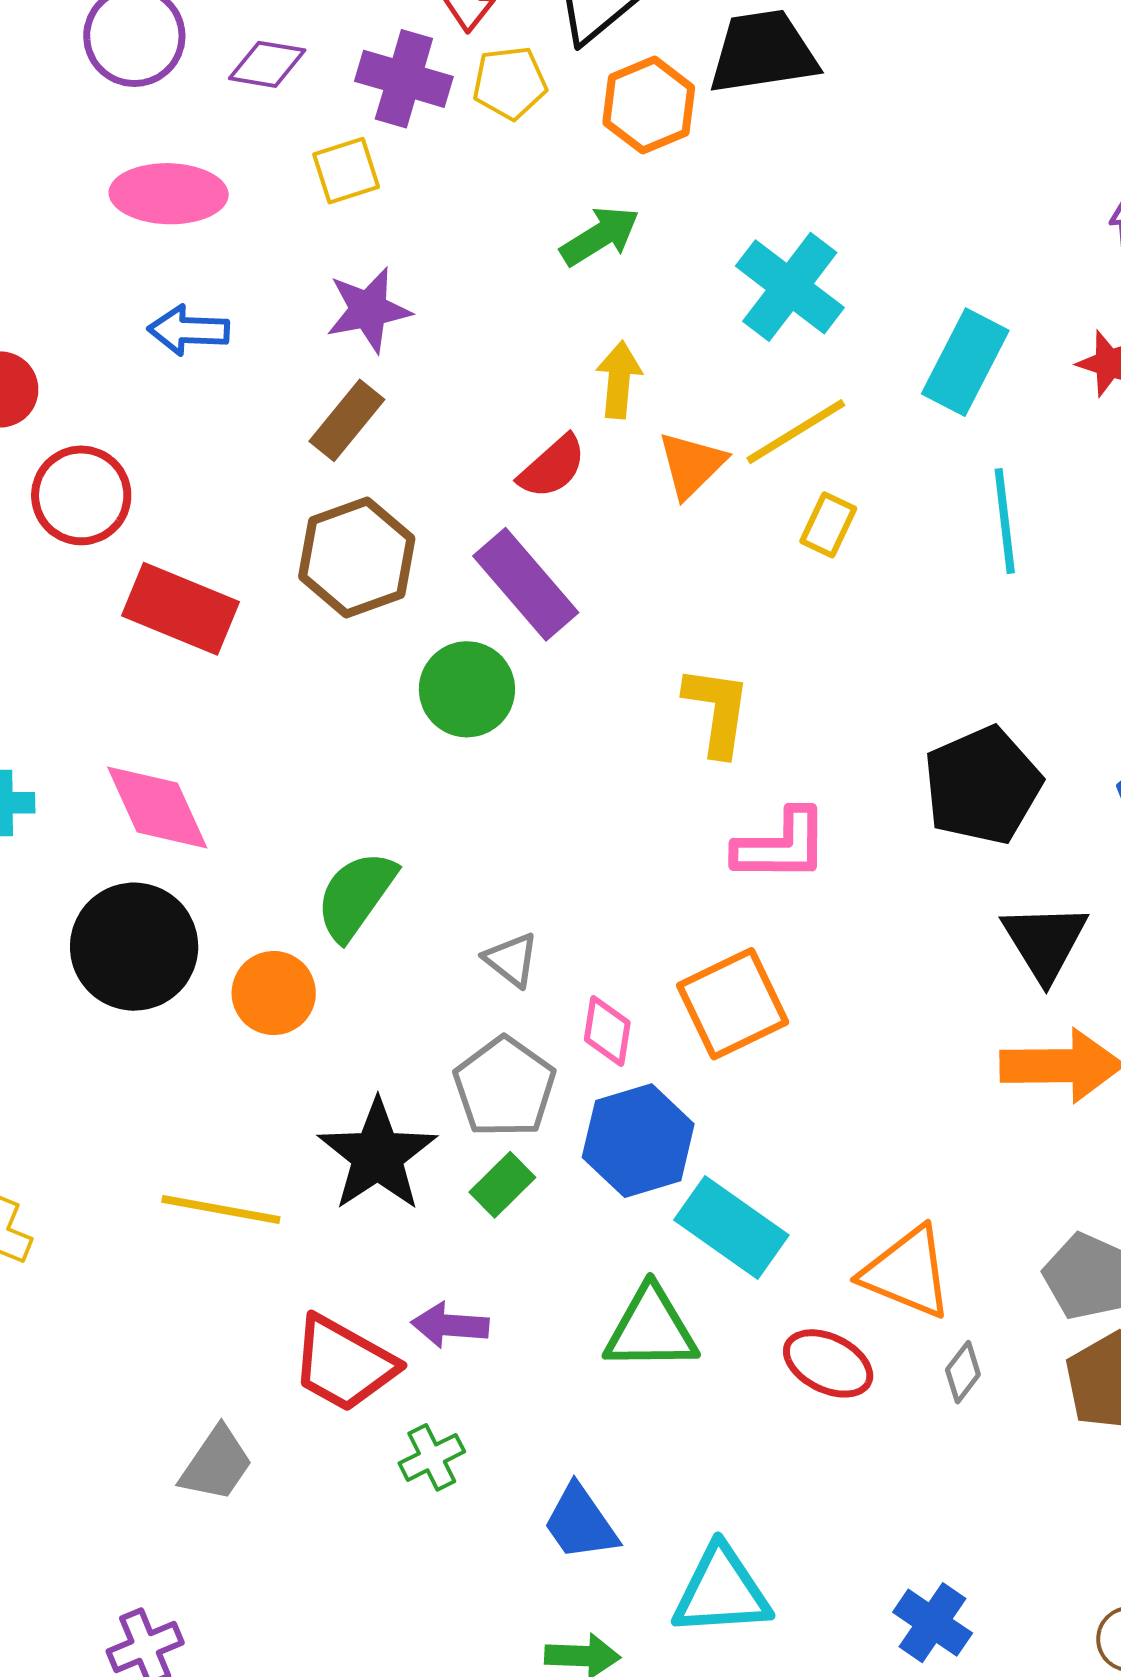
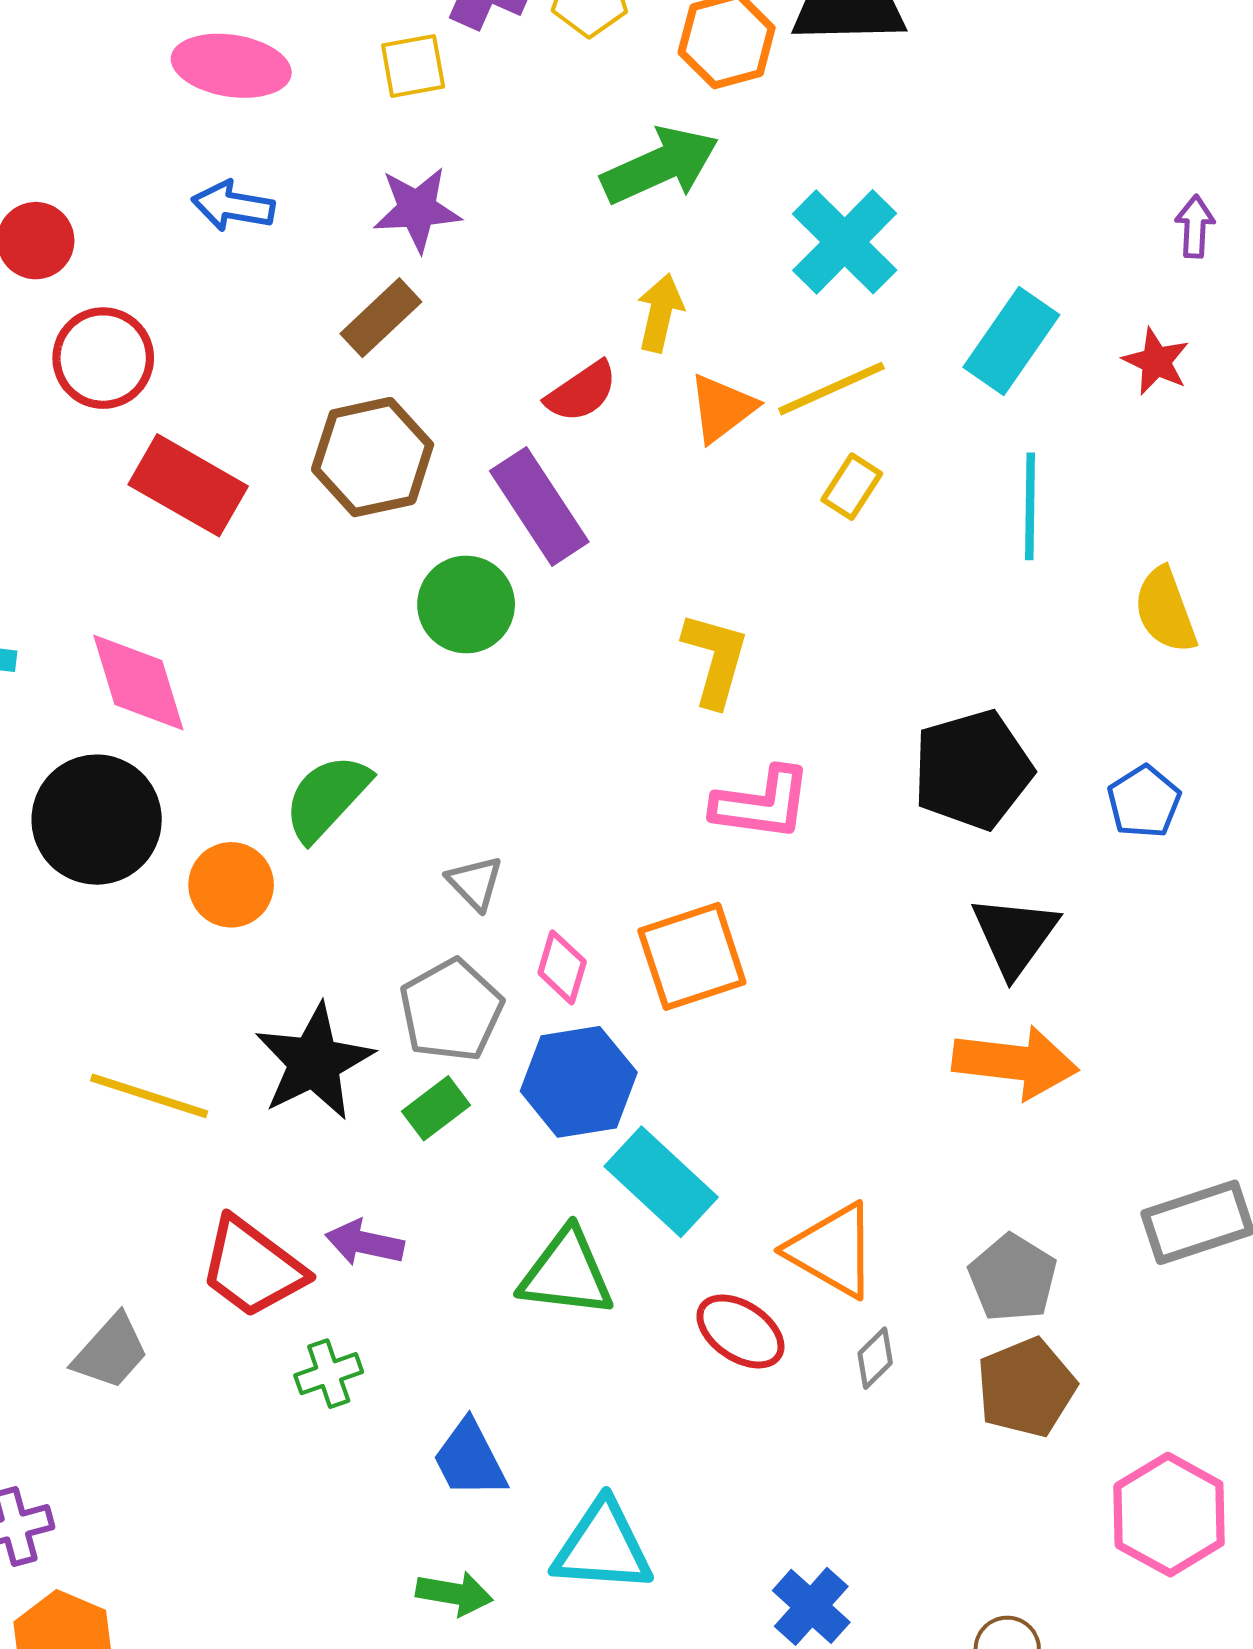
green arrow: (600, 236) -> (660, 166), size x1.4

